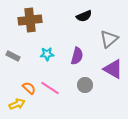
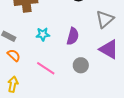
orange semicircle: (29, 88) -> (14, 55), moved
yellow arrow: (17, 104) -> (13, 84), turned -56

